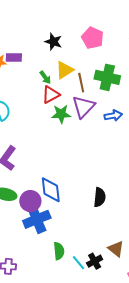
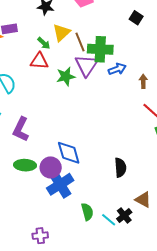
green cross: (107, 77) -> (100, 49), moved
red triangle: (51, 95) -> (39, 61), moved, turned 42
black semicircle: (100, 197) -> (120, 168), moved

